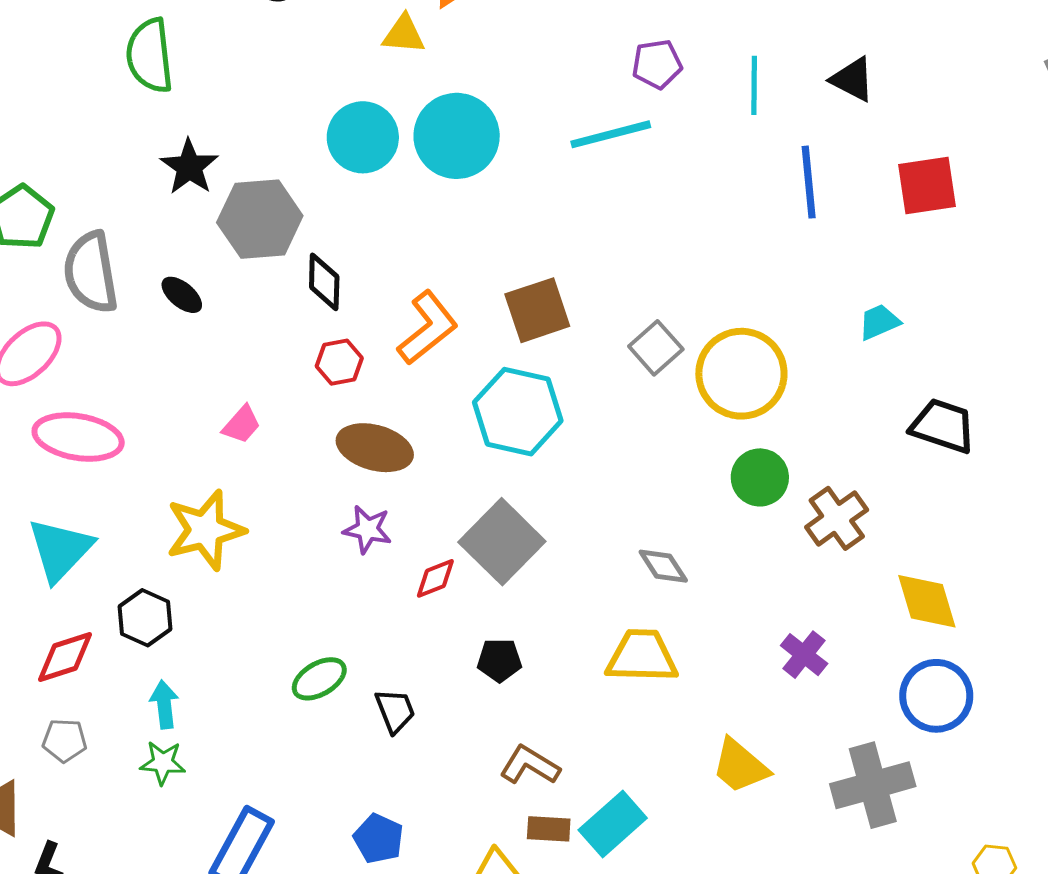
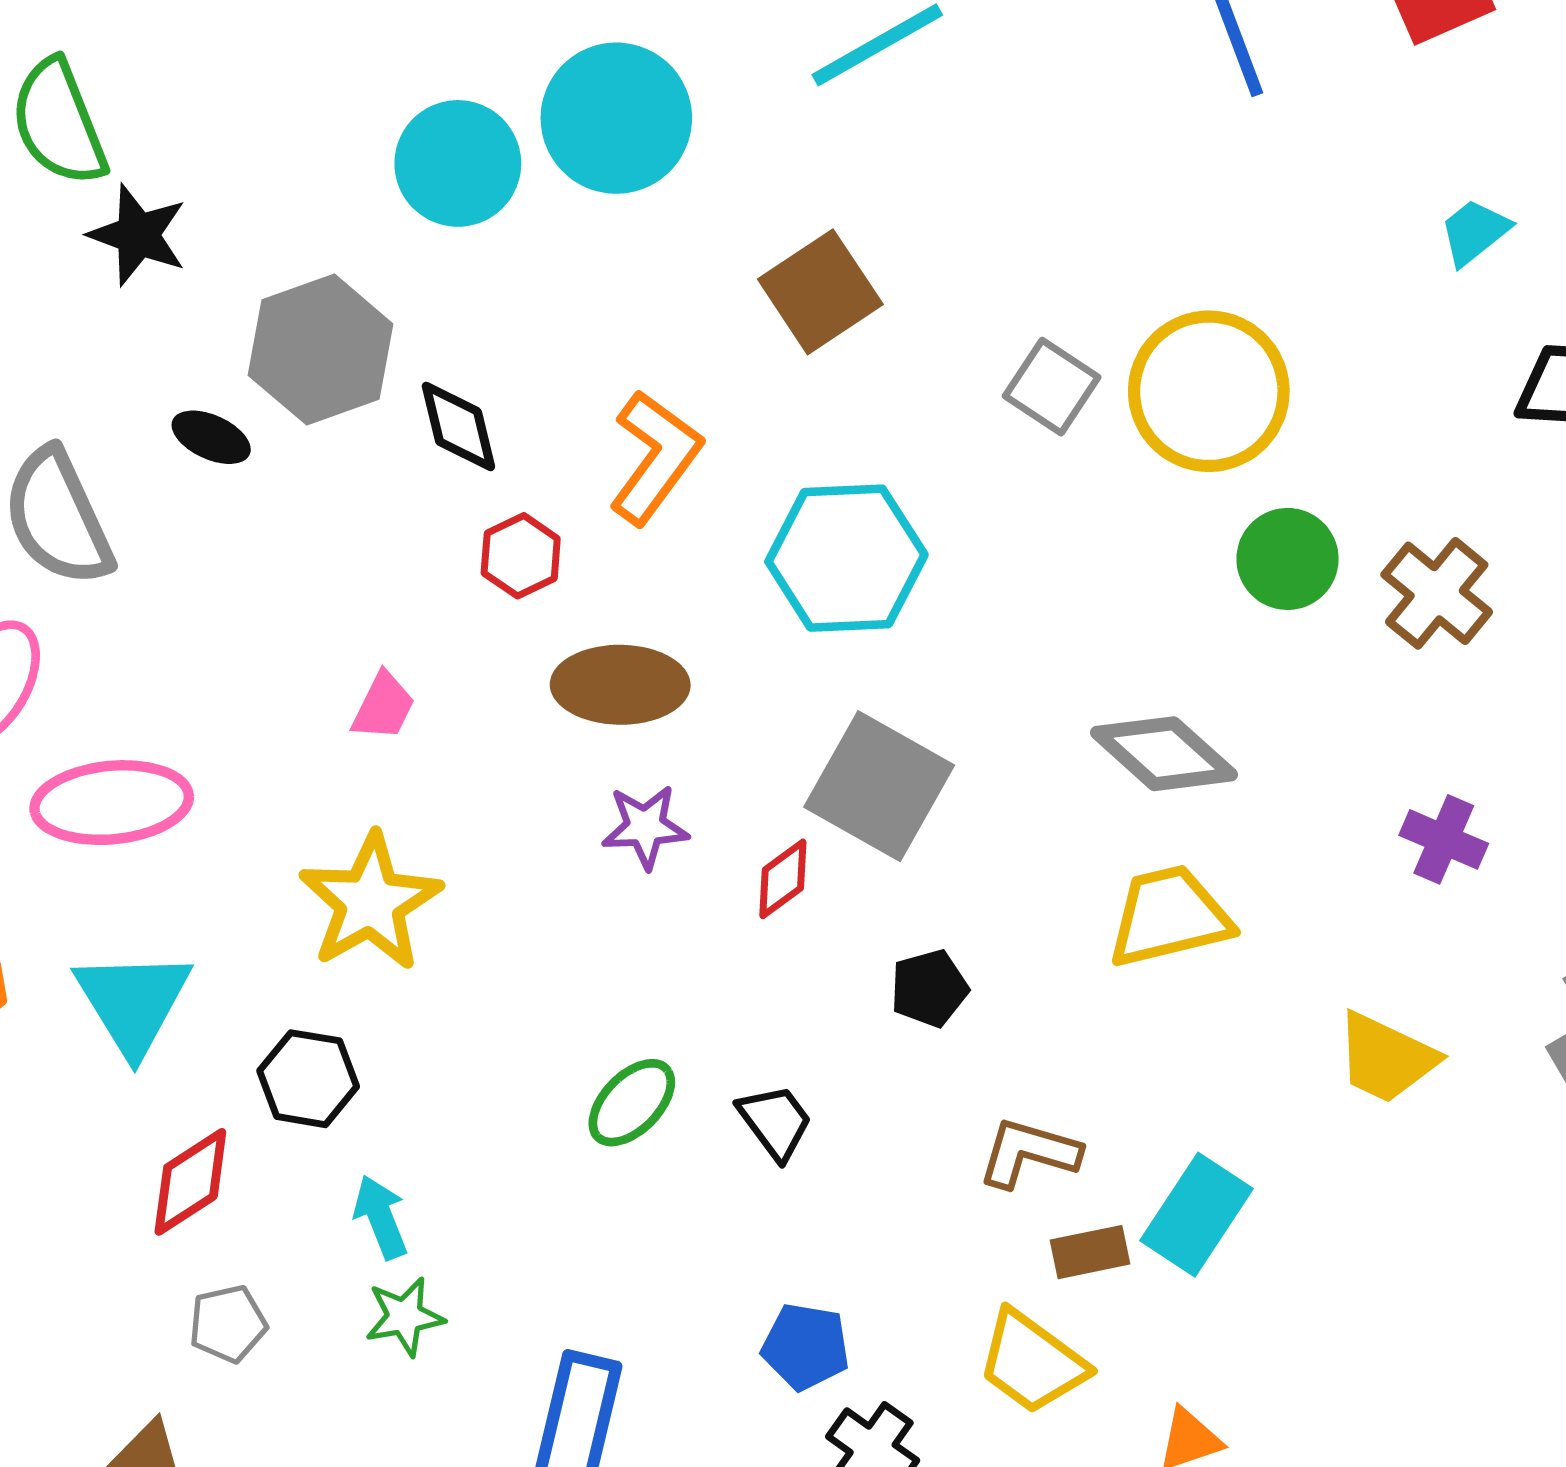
black star: (189, 167) -> (138, 235), moved
black ellipse: (182, 295) -> (211, 437), moved
brown square: (537, 310) -> (820, 292), moved
cyan trapezoid: (879, 322) -> (1475, 232), moved
gray diamond: (663, 566) -> (1164, 754), size x1.5

